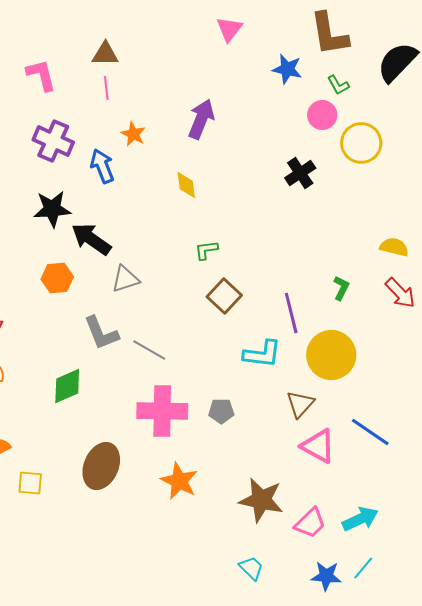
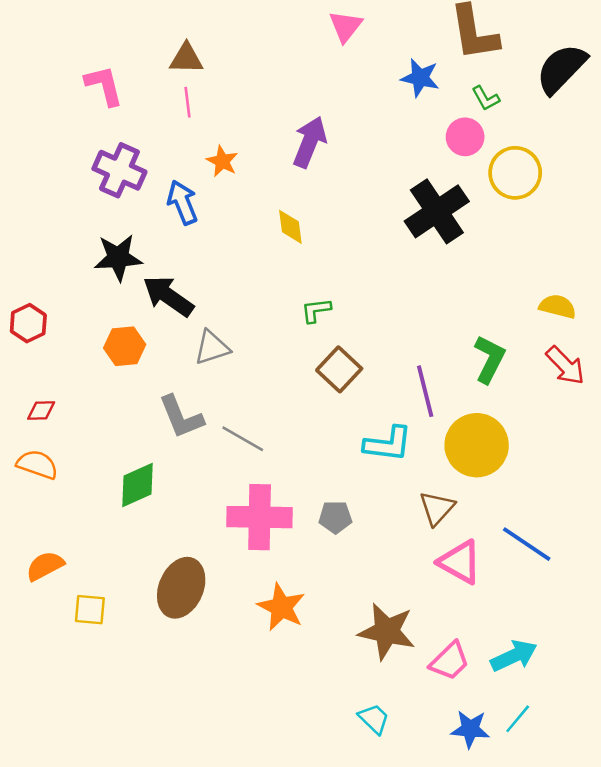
black cross: (300, 173) -> (437, 211), size x1.6
green L-shape: (341, 288) -> (489, 359), size x1.5

